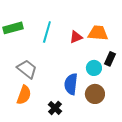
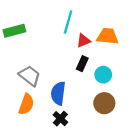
cyan line: (47, 32) -> (68, 22), moved
black rectangle: (110, 59) -> (82, 64), moved
blue semicircle: (71, 84) -> (58, 93), moved

